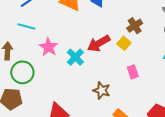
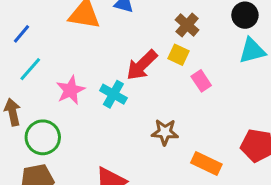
cyan line: (26, 26) -> (30, 69), turned -48
pink star: (49, 47) -> (71, 90), turned 30
pink rectangle: (133, 72) -> (201, 81), moved

